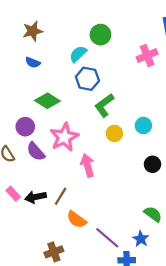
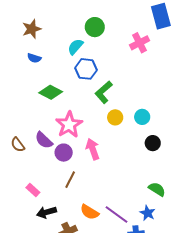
cyan circle: (143, 125) -> (142, 117), moved
purple circle: (25, 127) -> (64, 153), moved
pink rectangle: (13, 194) -> (33, 190), moved
black arrow: (36, 197) -> (47, 212), moved
orange semicircle: (77, 219) -> (90, 212), moved

